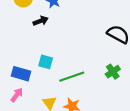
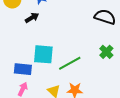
cyan square: (46, 62) -> (43, 54), size x1.5

